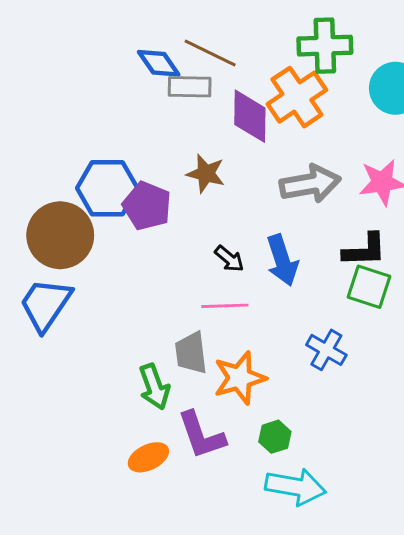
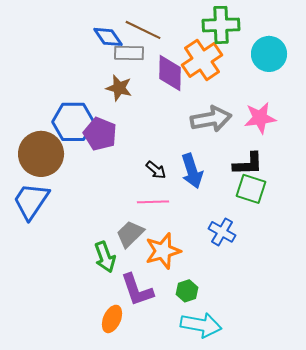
brown star: (206, 174) -> (119, 88), moved
gray trapezoid: (191, 353) -> (130, 234), turned 52
orange ellipse: (148, 457) -> (112, 319), moved, turned -40

